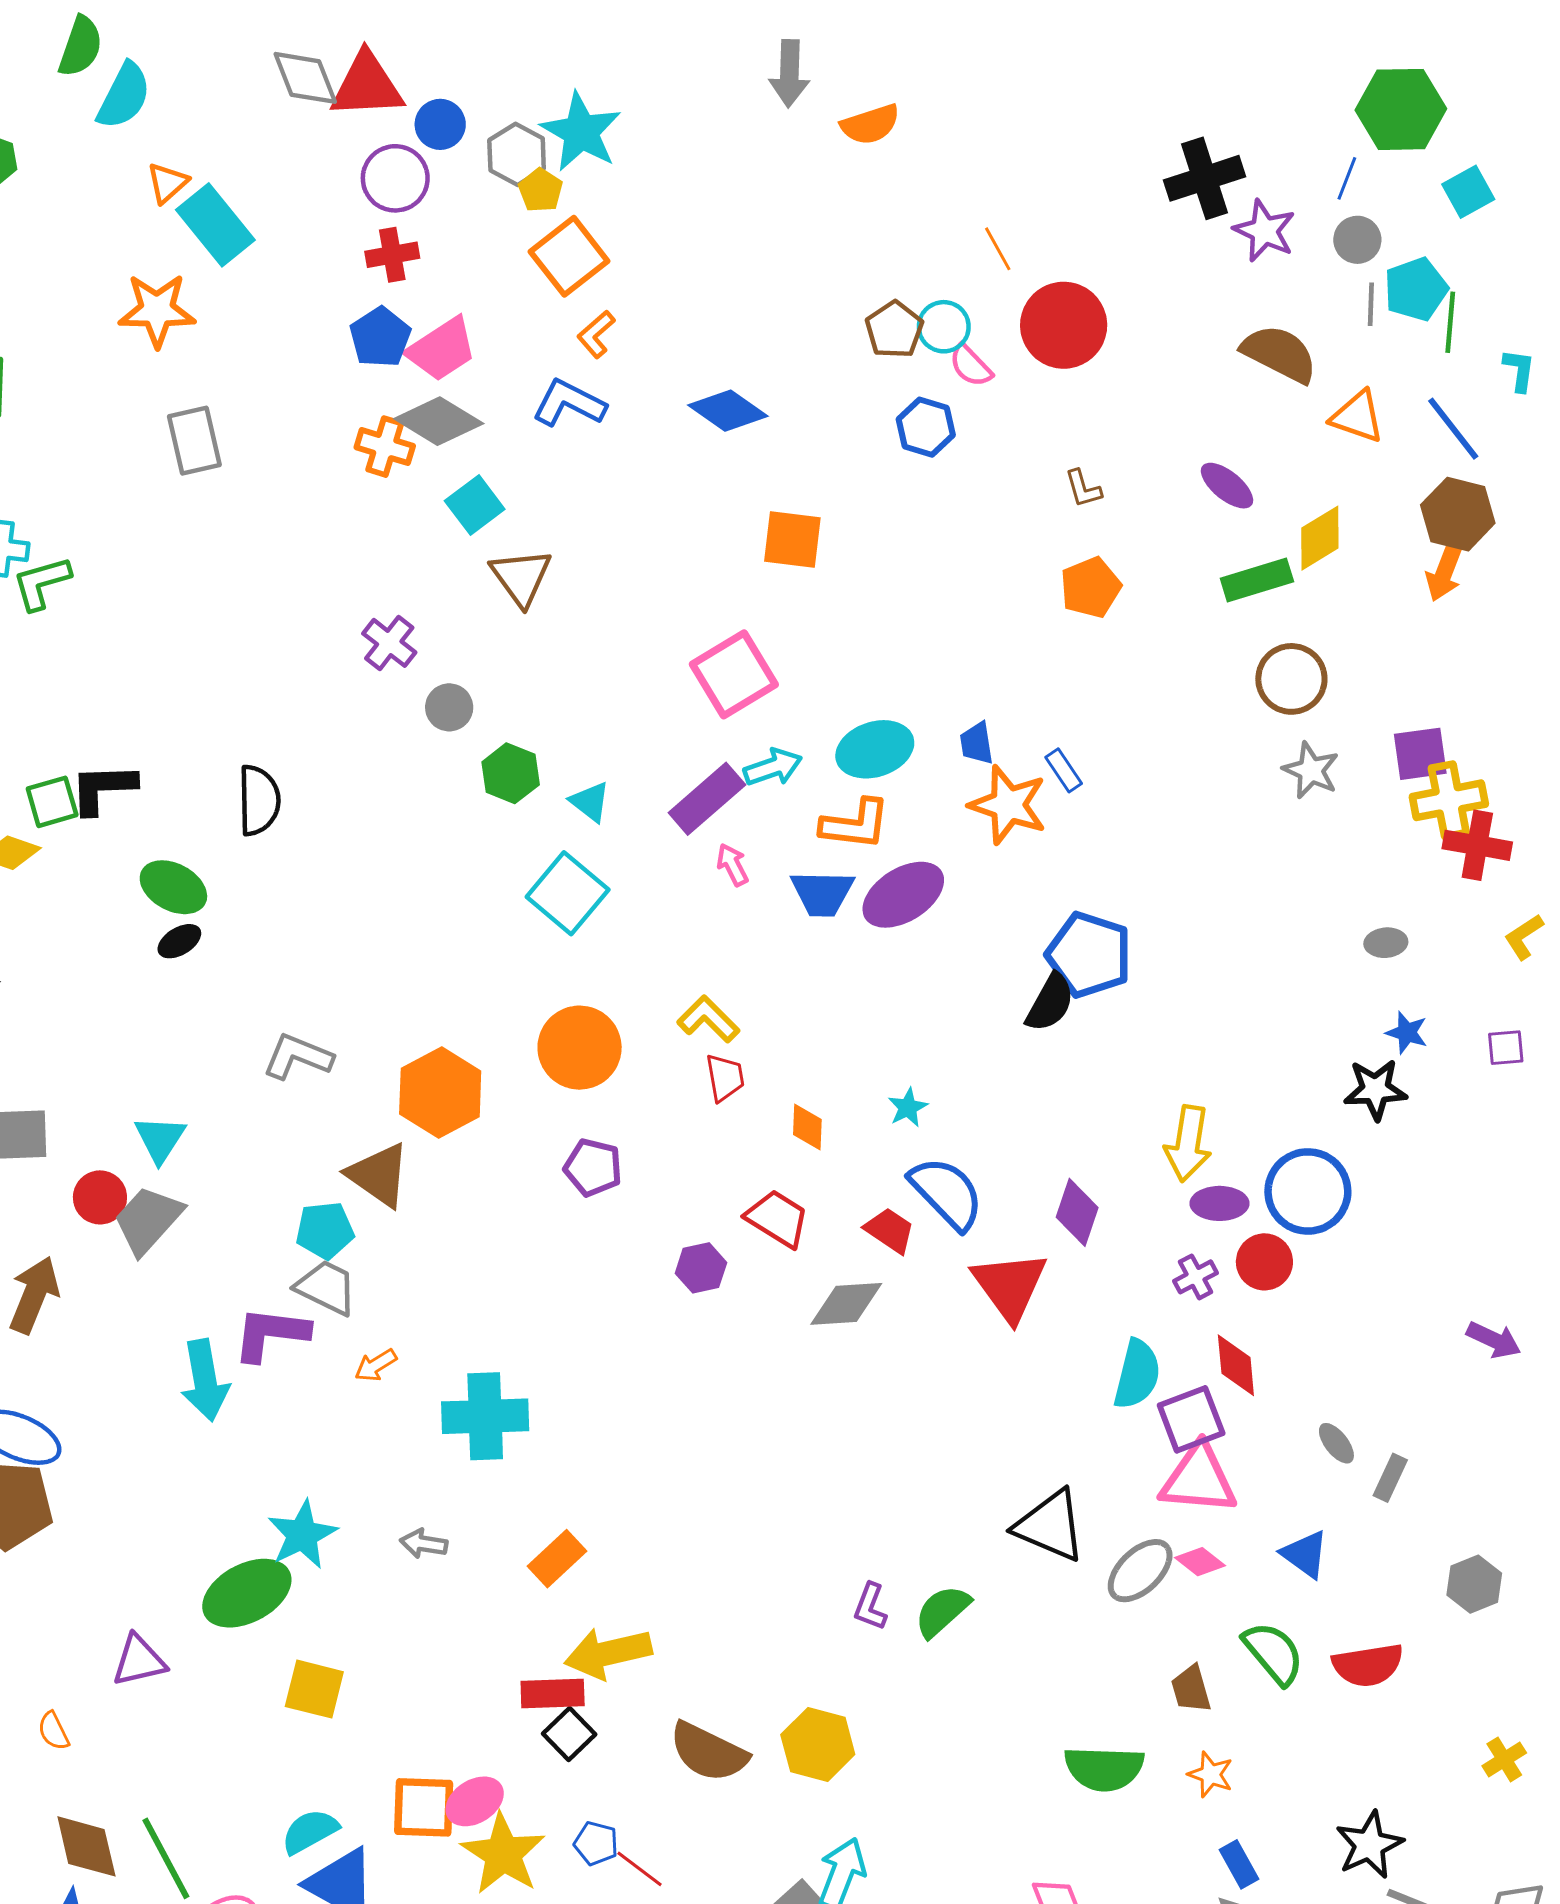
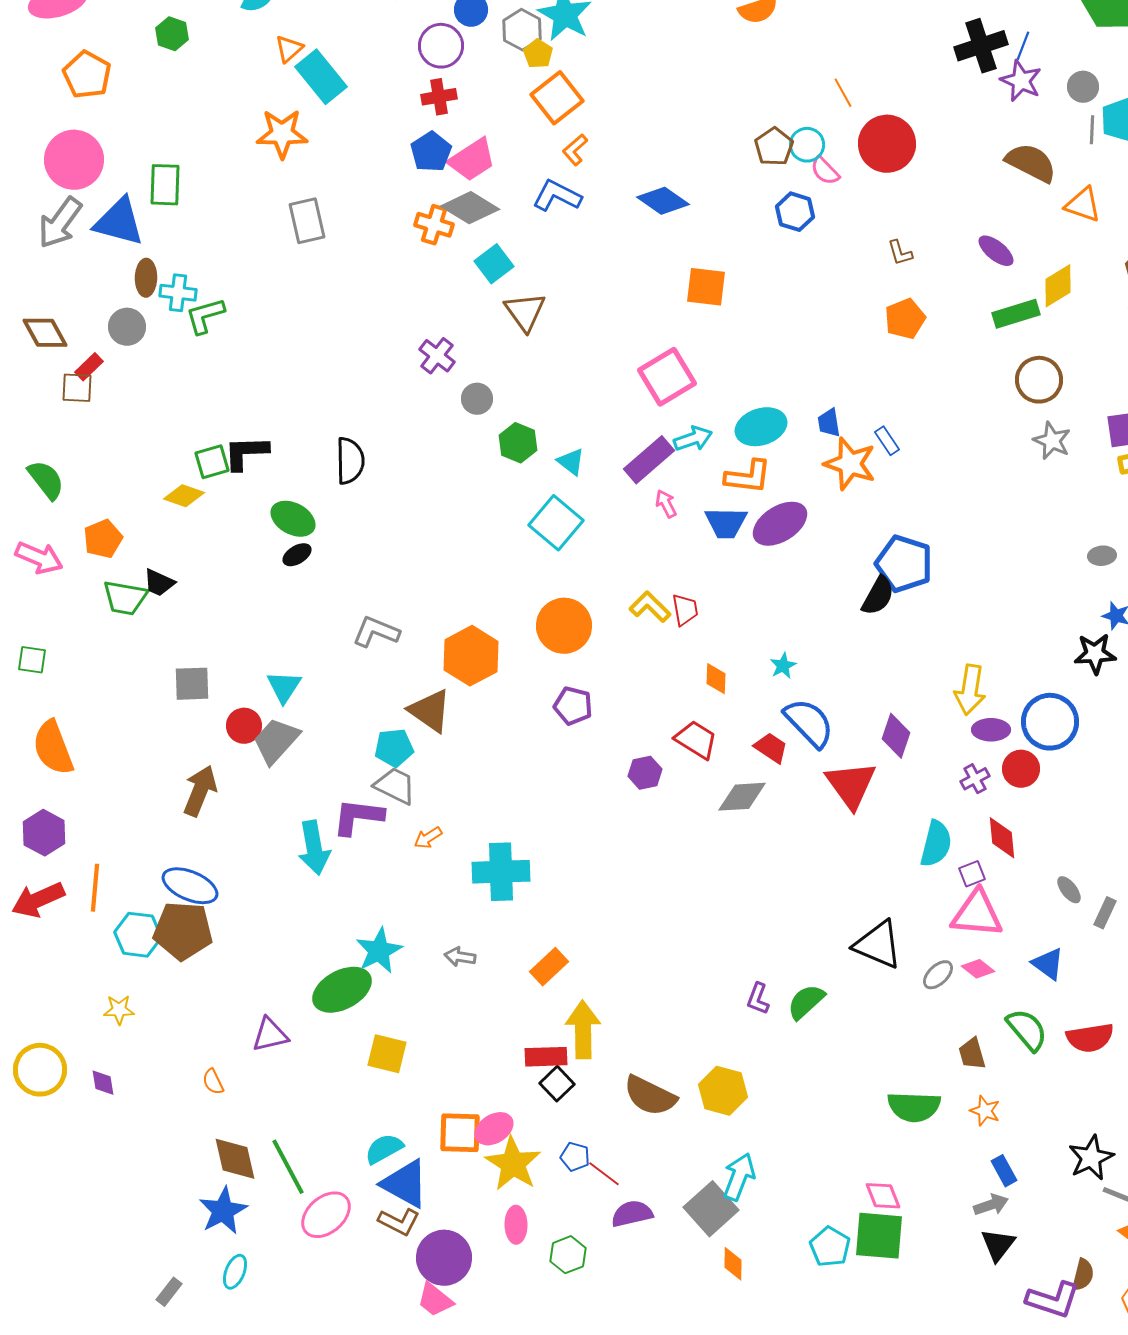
blue line: (1347, 178) -> (1023, 46), moved
red trapezoid: (725, 1078) -> (685, 610), moved
purple square: (1191, 1419) -> (972, 874), size x0.6
gray ellipse: (1140, 1571) -> (938, 975), size x0.7
yellow arrow: (608, 1653) -> (583, 1030), turned 102

